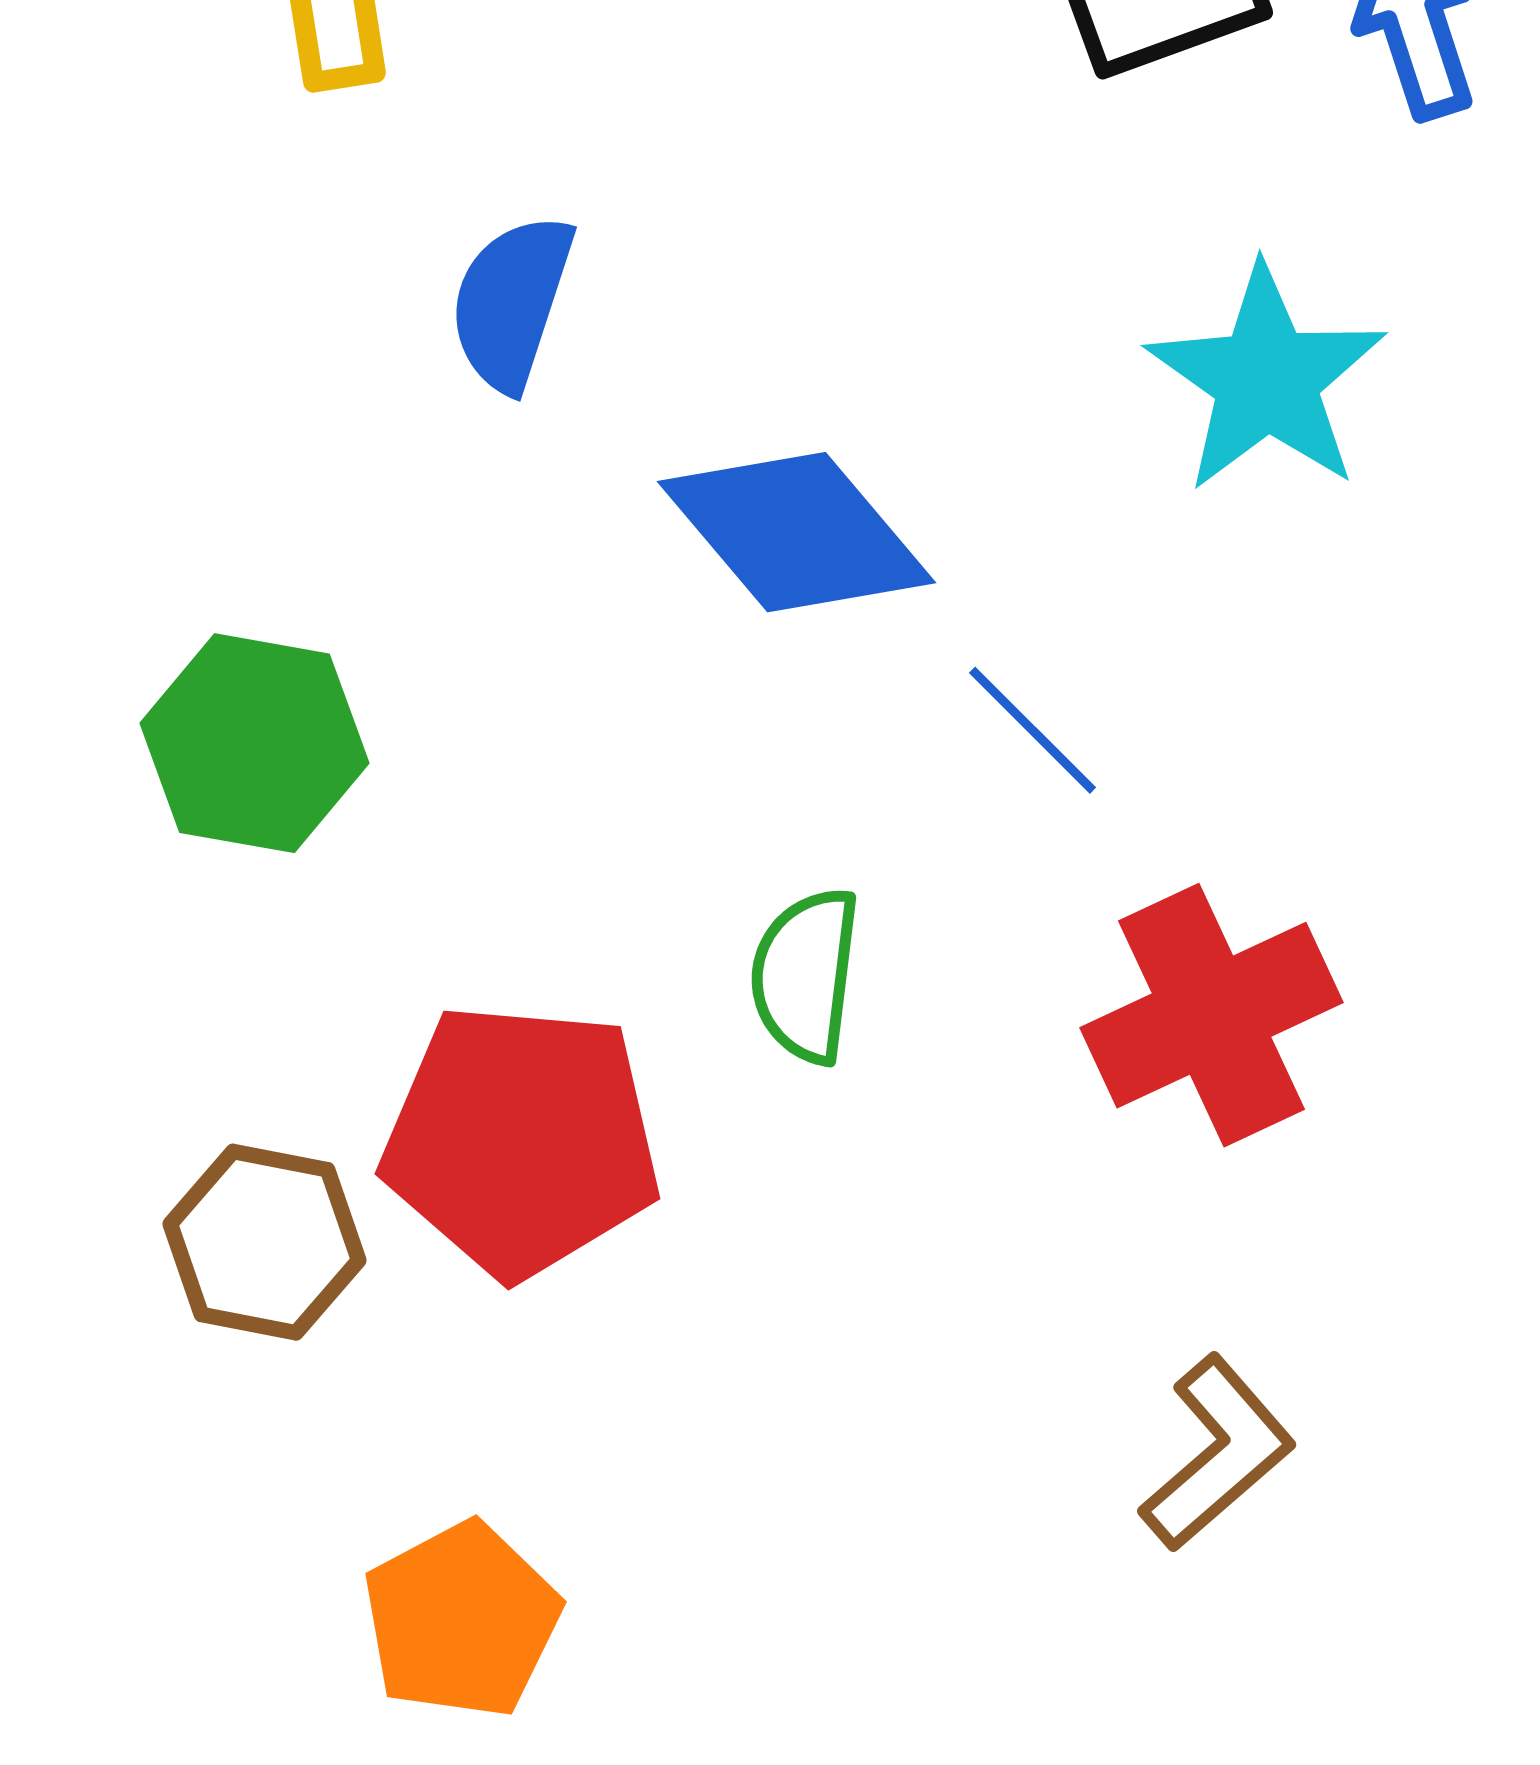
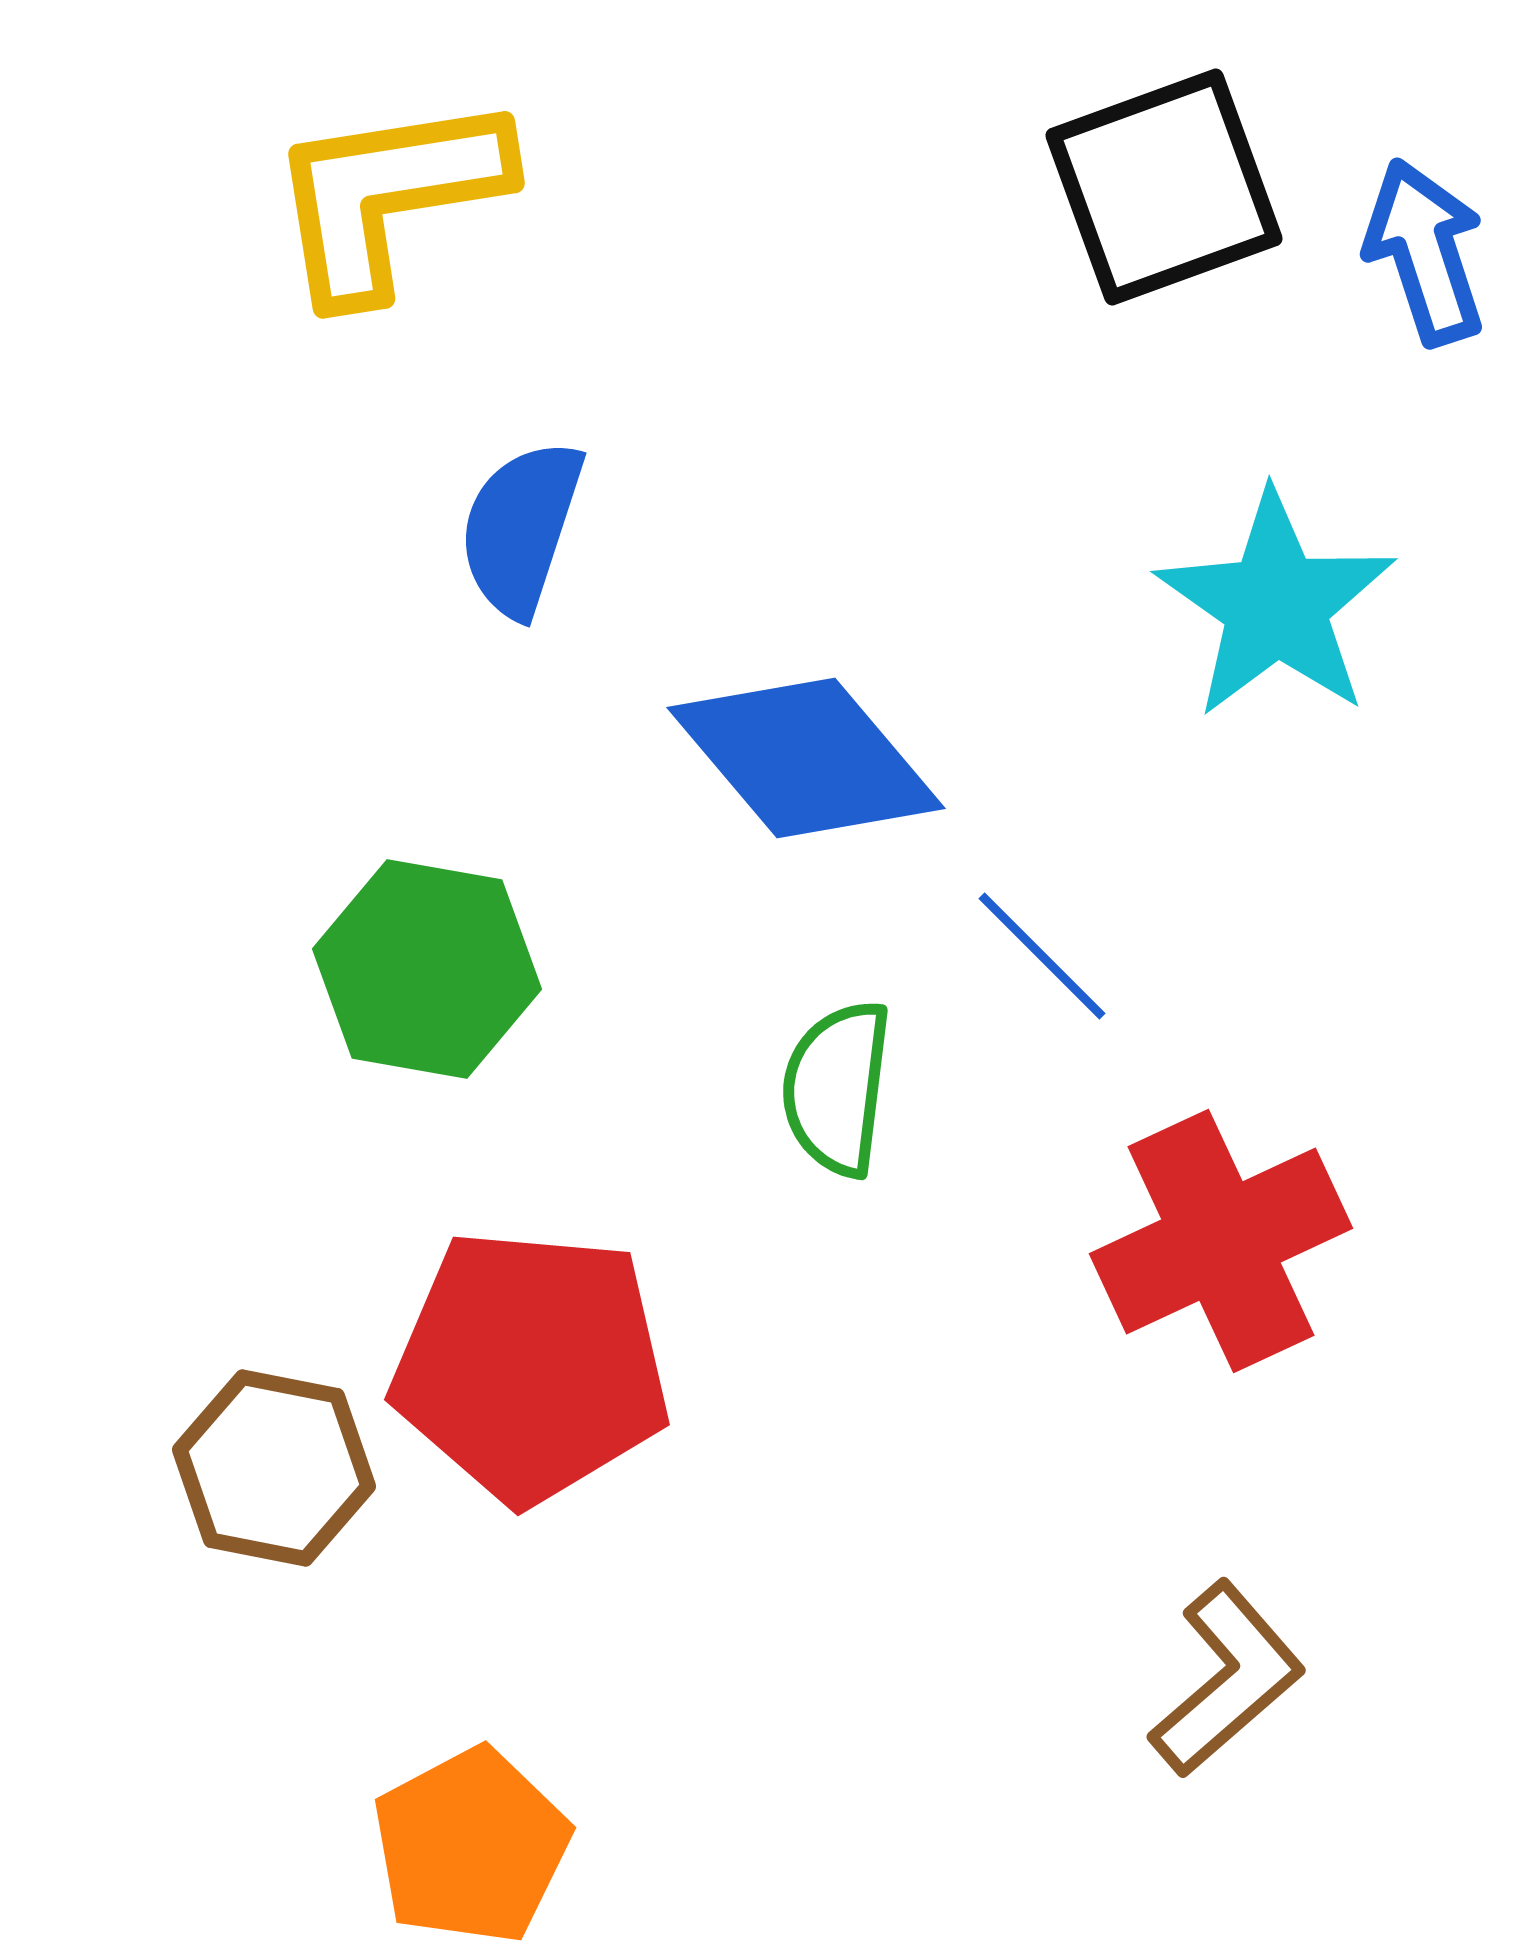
green hexagon: (254, 743) -> (427, 969), moved
green semicircle: (806, 975) -> (837, 1088), moved

